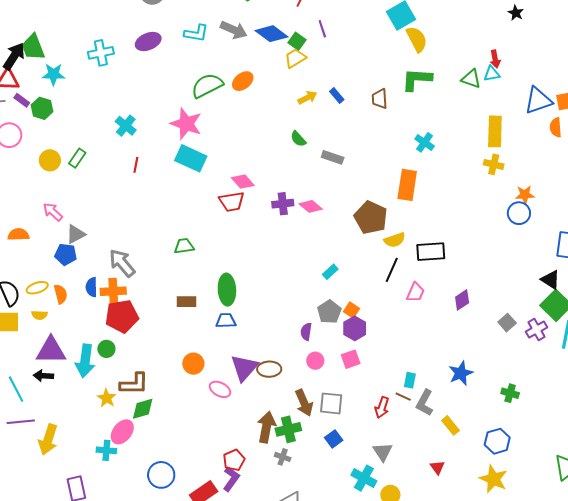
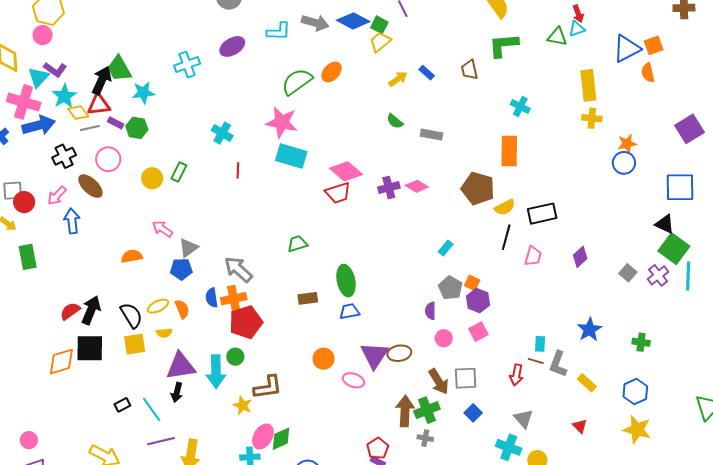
pink diamond: (243, 182) -> (346, 171), size x1.4
black arrow: (43, 376) -> (177, 392), turned -72
green diamond: (143, 409) -> (281, 439), moved

